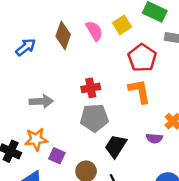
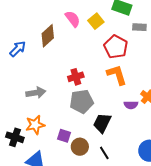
pink semicircle: (94, 31) -> (73, 19), moved
brown diamond: (63, 35) -> (48, 36), turned 35
purple semicircle: (154, 138) -> (131, 105), moved
purple square: (57, 156) -> (64, 136), moved

